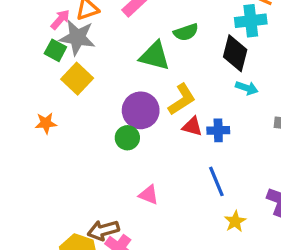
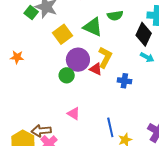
yellow square: (77, 79) -> (63, 34), moved
yellow L-shape: (182, 99) -> (105, 57), turned -40
red triangle: (192, 126) -> (96, 69), moved
blue line: (216, 181) -> (110, 127), moved

